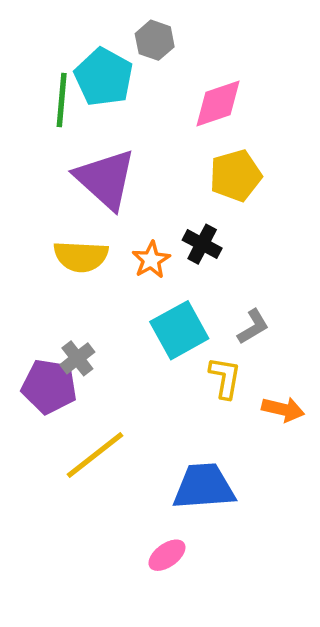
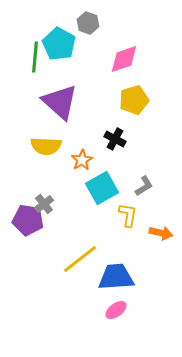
orange star: (151, 260) -> (82, 160), moved
yellow line: (95, 455) -> (80, 259), moved
pink ellipse: (167, 555) -> (116, 310), moved

